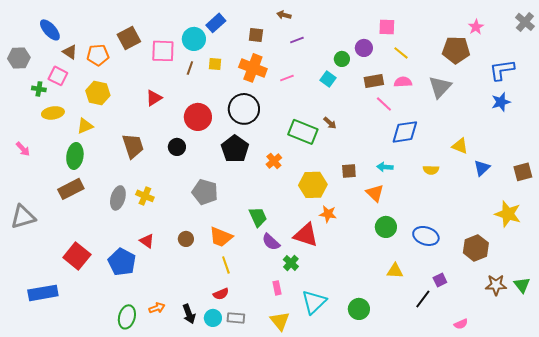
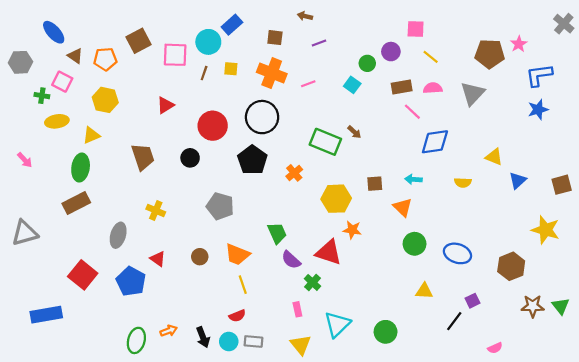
pink star: (476, 27) -> (519, 44), moved
gray ellipse: (118, 198) -> (118, 235), moved

